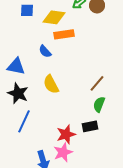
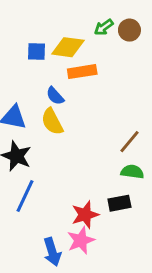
blue square: (27, 10) -> (36, 52), moved
yellow semicircle: (51, 84) -> (52, 122), moved
green semicircle: (99, 104) -> (132, 172), turned 77

